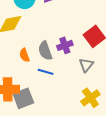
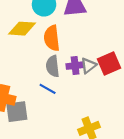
orange semicircle: (24, 55) -> (52, 38), moved, size x1.6
gray triangle: (86, 65) -> (88, 66), moved

